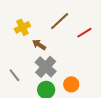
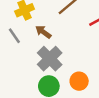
gray line: (14, 75) -> (14, 36), moved

